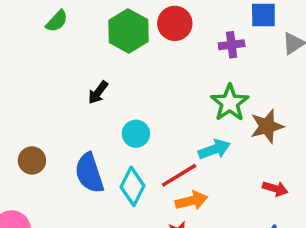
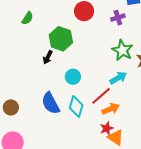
green semicircle: (57, 21) -> (27, 18), moved
green hexagon: (128, 31) -> (61, 39), moved
brown circle: (32, 160) -> (11, 107), moved

